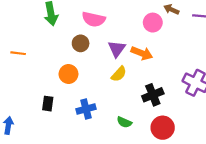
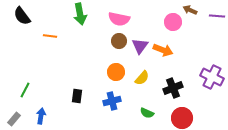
brown circle: (81, 43) -> (119, 41), moved
orange line: (18, 53) -> (50, 36), moved
orange circle: (68, 74) -> (116, 72), moved
yellow semicircle: (119, 74) -> (142, 78), moved

